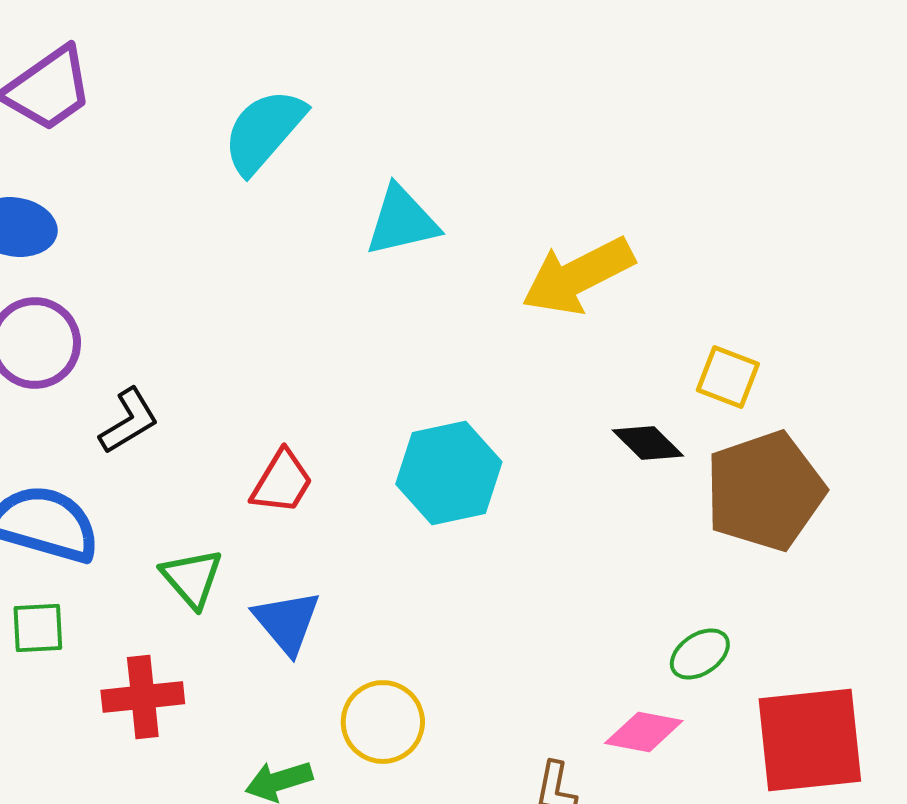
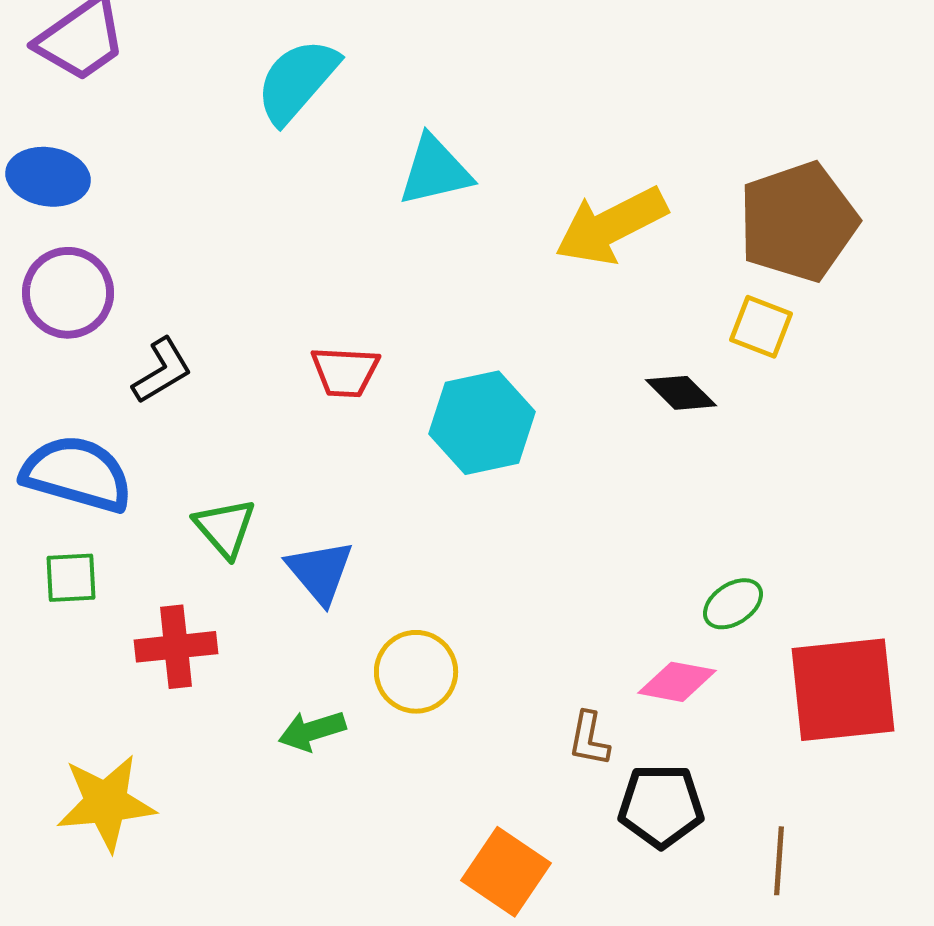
red trapezoid: (282, 482) -> (345, 372), moved, turned 62
brown pentagon: (765, 491) -> (798, 222), moved

